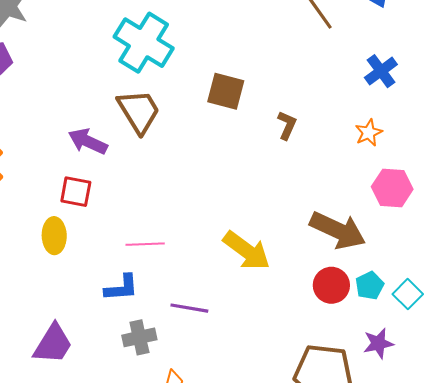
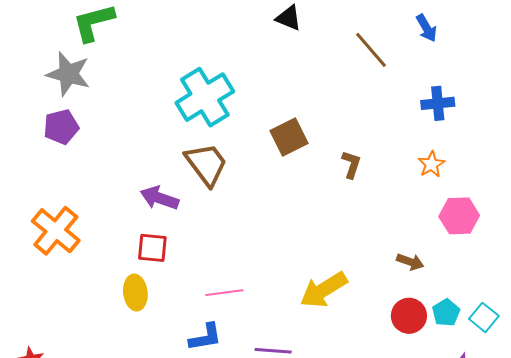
cyan cross: (144, 43) -> (205, 97), turned 32
blue cross: (381, 71) -> (438, 103), turned 36
brown square: (226, 91) -> (289, 137), turned -36
brown arrow: (338, 230) -> (410, 262), size x0.5
yellow arrow: (247, 251) -> (324, 290), turned 117

